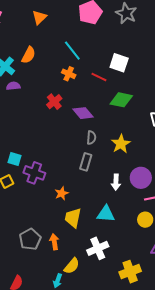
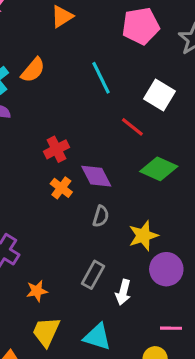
white square: (119, 63) -> (160, 95), moved
orange cross: (69, 74) -> (61, 188), moved
gray rectangle: (86, 162) -> (93, 275), moved
purple circle: (141, 178) -> (166, 269), moved

